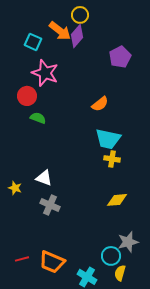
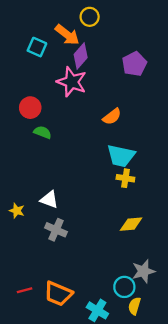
purple diamond: (77, 36) -> (81, 56), moved
pink star: (45, 73) -> (72, 82), moved

